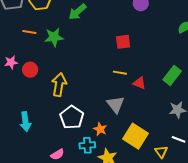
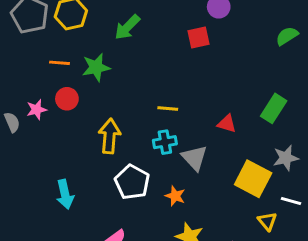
red square: (123, 42) -> (199, 37), moved
red circle: (30, 70) -> (67, 99), moved
yellow line: (120, 73) -> (168, 109), moved
yellow square: (135, 136) -> (253, 179), moved
cyan cross: (87, 145) -> (165, 142), moved

